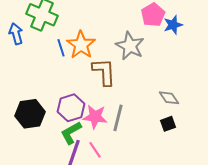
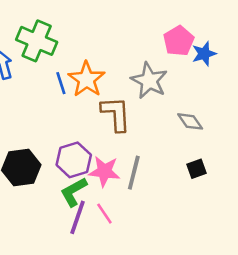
gray diamond: (169, 98) -> (190, 121), moved
black square: (168, 124) -> (196, 169), moved

